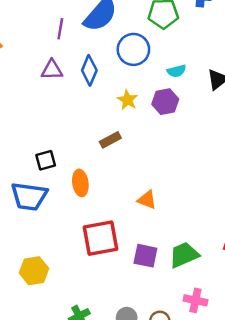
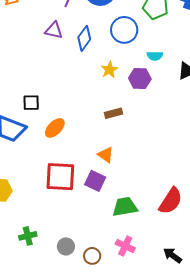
brown rectangle: (110, 140) -> (113, 113), moved
orange ellipse: (80, 183) -> (55, 128), turned 40
purple square: (145, 256) -> (95, 181), moved

